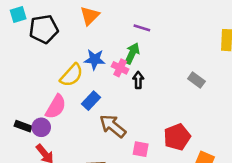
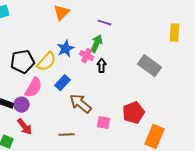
black pentagon: (44, 29) -> (23, 62), moved
blue star: (95, 59) -> (66, 49), turned -30
gray rectangle: (196, 80) -> (150, 66), size x1.6

